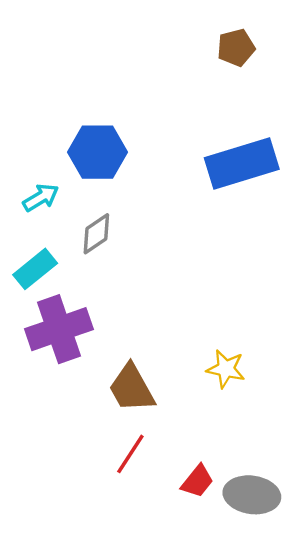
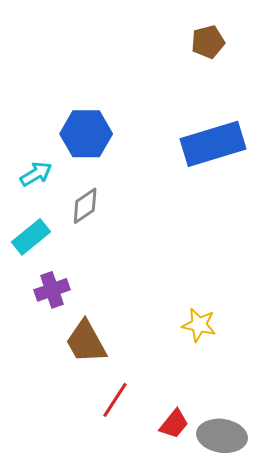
purple cross: (59, 329) -> (52, 290), size x0.6
brown trapezoid: (132, 388) -> (86, 342), moved

